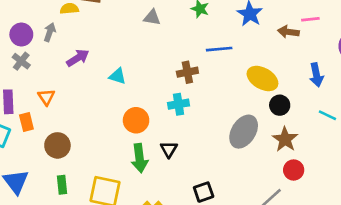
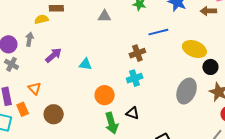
brown circle: (57, 145) -> (54, 114), moved
black triangle: (169, 149) -> (133, 113), turned -32

